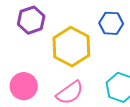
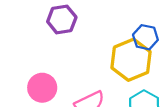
yellow hexagon: (71, 47) -> (131, 60), moved

